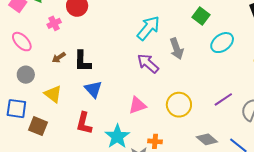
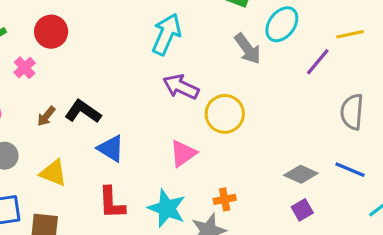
gray arrow: (177, 49) -> (248, 49), moved
black L-shape: (83, 61) -> (83, 112), turned 140
purple line: (223, 99) -> (318, 62), moved
yellow circle: (179, 105) -> (225, 114), moved

